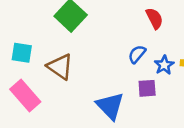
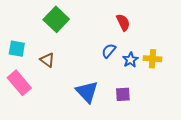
brown triangle: (60, 67) -> (47, 60), size x0.7
purple square: (147, 88) -> (123, 94), moved

